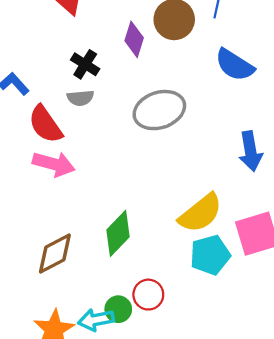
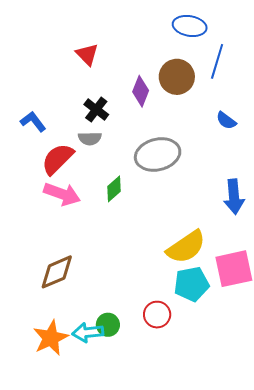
blue semicircle: (235, 65) -> (226, 121), size x0.6
red semicircle: (45, 124) -> (58, 159), turned 75
green diamond: (118, 233) -> (114, 189), moved, size x0.7
red circle: (148, 295) -> (157, 315), moved

